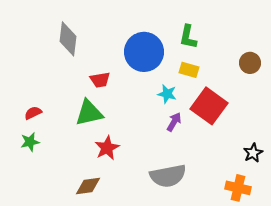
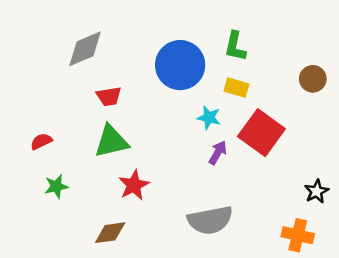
gray diamond: (68, 39) -> (85, 49), turned 60
red trapezoid: (100, 80) -> (109, 96), moved
green star: (30, 142) -> (56, 186), moved

